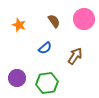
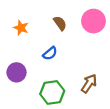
brown arrow: (75, 56) -> (89, 84), moved
purple circle: (17, 78) -> (16, 72), moved

